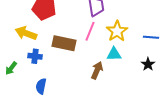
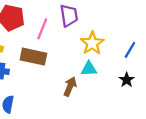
pink line: (90, 31) -> (42, 29), moved
blue line: (151, 37) -> (130, 50), turned -63

